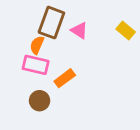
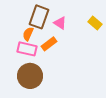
orange rectangle: (65, 78) -> (49, 44), moved
brown circle: (40, 101) -> (30, 76), size x1.6

